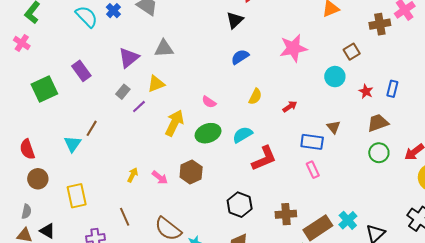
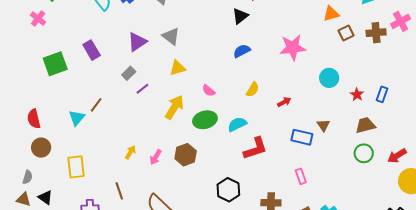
gray triangle: (164, 48) -> (171, 36), turned 36
brown square: (352, 52) -> (346, 33), moved
yellow triangle: (156, 84) -> (178, 68), moved
pink rectangle: (313, 170) -> (301, 176), moved
pink arrow: (160, 178) -> (156, 157), turned 77

